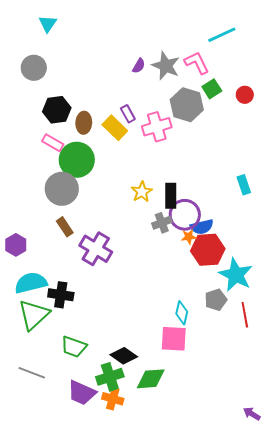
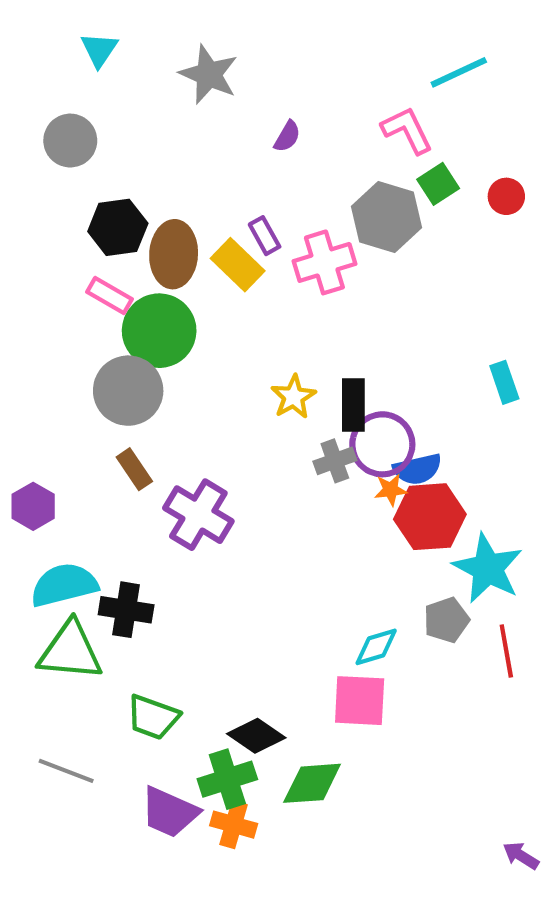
gray star: (166, 66) -> (209, 74), moved
brown ellipse: (84, 123) -> (174, 254), size x1.4
cyan diamond: (182, 313) -> (376, 647), turned 60
green triangle: (34, 315) -> (70, 651), turned 48

